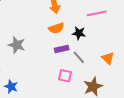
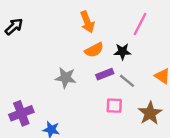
pink line: (97, 13) -> (140, 24), turned -42
gray star: (17, 45) -> (66, 78), moved

